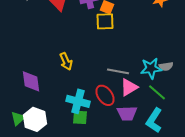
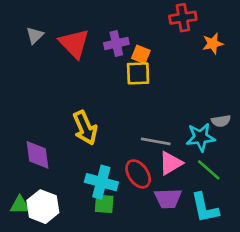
yellow arrow: (66, 61) -> (85, 128), size x1.4
gray semicircle: (166, 66) -> (221, 121), moved
green triangle: (18, 118) -> (20, 205), turned 42
cyan L-shape: (154, 120) -> (205, 208), turned -45

